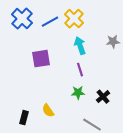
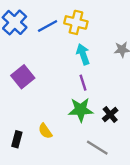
yellow cross: (74, 19) -> (76, 22), turned -30
purple square: (41, 59) -> (23, 77), moved, turned -30
green star: (78, 93) -> (81, 110), size x1.5

